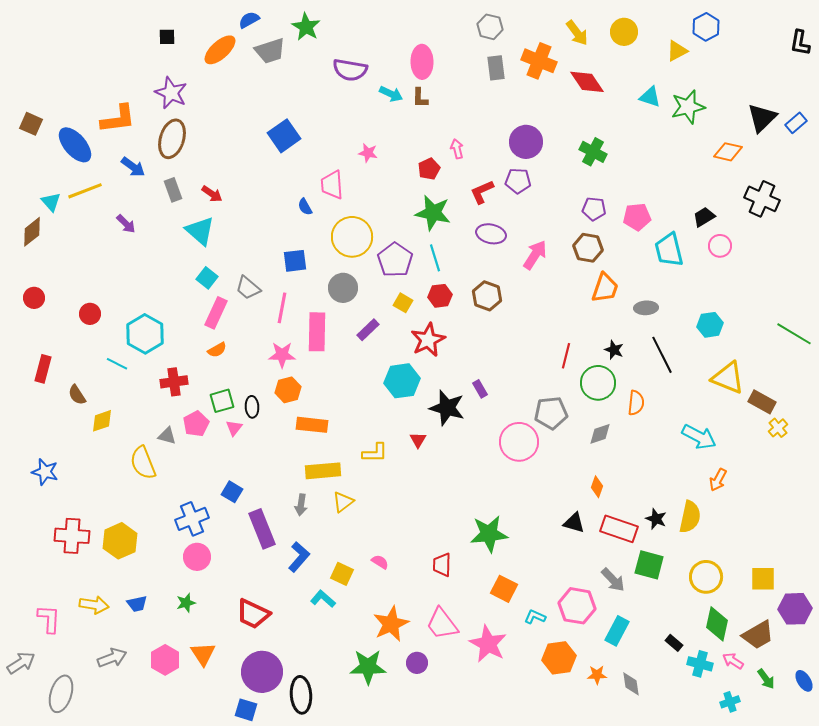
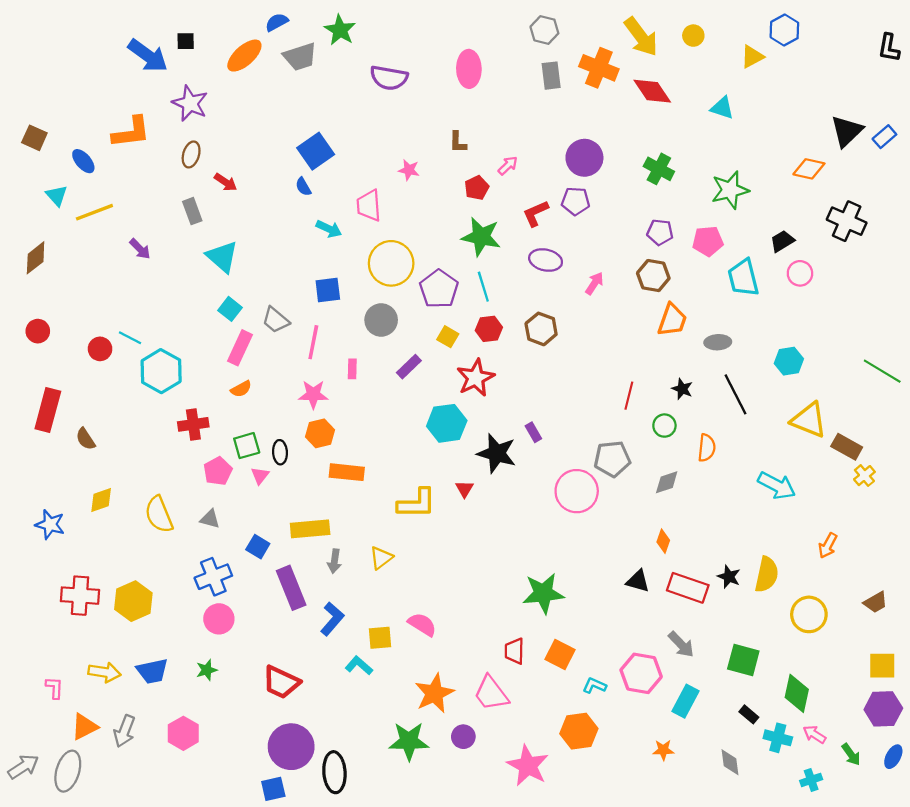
yellow circle: (624, 32) -> (693, 36), size x0.7
yellow arrow: (577, 33) -> (641, 37), size x1.4
cyan arrow: (391, 94) -> (329, 229), moved
brown L-shape: (420, 98) -> (458, 142), moved
green star: (688, 107) -> (730, 190), moved
brown ellipse: (172, 139) -> (191, 154), size x0.6
blue ellipse: (75, 145) -> (83, 161), size x0.6
pink arrow: (457, 149) -> (508, 166), turned 60
blue arrow: (133, 167) -> (148, 56), moved, size x1.5
red arrow: (212, 194) -> (226, 182), moved
cyan triangle: (51, 202) -> (57, 196), moved
blue semicircle: (305, 207) -> (303, 187), moved
pink arrow: (535, 255) -> (594, 283), size x0.7
pink rectangle: (317, 332) -> (352, 369), size x0.5
cyan line: (117, 364) -> (130, 338), moved
red rectangle: (43, 369) -> (48, 410), size x1.4
green circle: (598, 383) -> (664, 426), size x0.6
yellow diamond: (102, 421) -> (101, 500), moved
gray triangle: (167, 436) -> (210, 519), moved
yellow L-shape: (375, 453) -> (417, 503), size x1.4
yellow rectangle: (323, 471) -> (310, 529), moved
orange arrow: (718, 480) -> (828, 546), moved
pink semicircle: (380, 562) -> (422, 624), size x1.5
red trapezoid: (442, 565) -> (514, 651), moved
green square: (649, 565) -> (743, 660), moved
yellow square: (342, 574) -> (380, 638), turned -30
yellow circle: (706, 577) -> (809, 614), moved
yellow square: (763, 579) -> (882, 666), moved
blue trapezoid: (137, 604) -> (152, 671), size x1.4
purple hexagon: (795, 609) -> (883, 709), moved
pink L-shape: (49, 619) -> (54, 688), size x0.7
brown trapezoid: (758, 635) -> (876, 602), moved, size x0.7
pink star: (488, 644) -> (528, 766), moved
orange triangle: (203, 654) -> (84, 727), moved, turned 36
gray arrow: (112, 658) -> (124, 731), turned 132
orange hexagon: (559, 658) -> (579, 731), moved
gray arrow: (21, 663) -> (23, 767), moved
blue ellipse: (804, 681) -> (893, 757), turned 60
gray diamond: (631, 684) -> (730, 762), moved
blue square: (246, 710) -> (273, 789), turned -30

